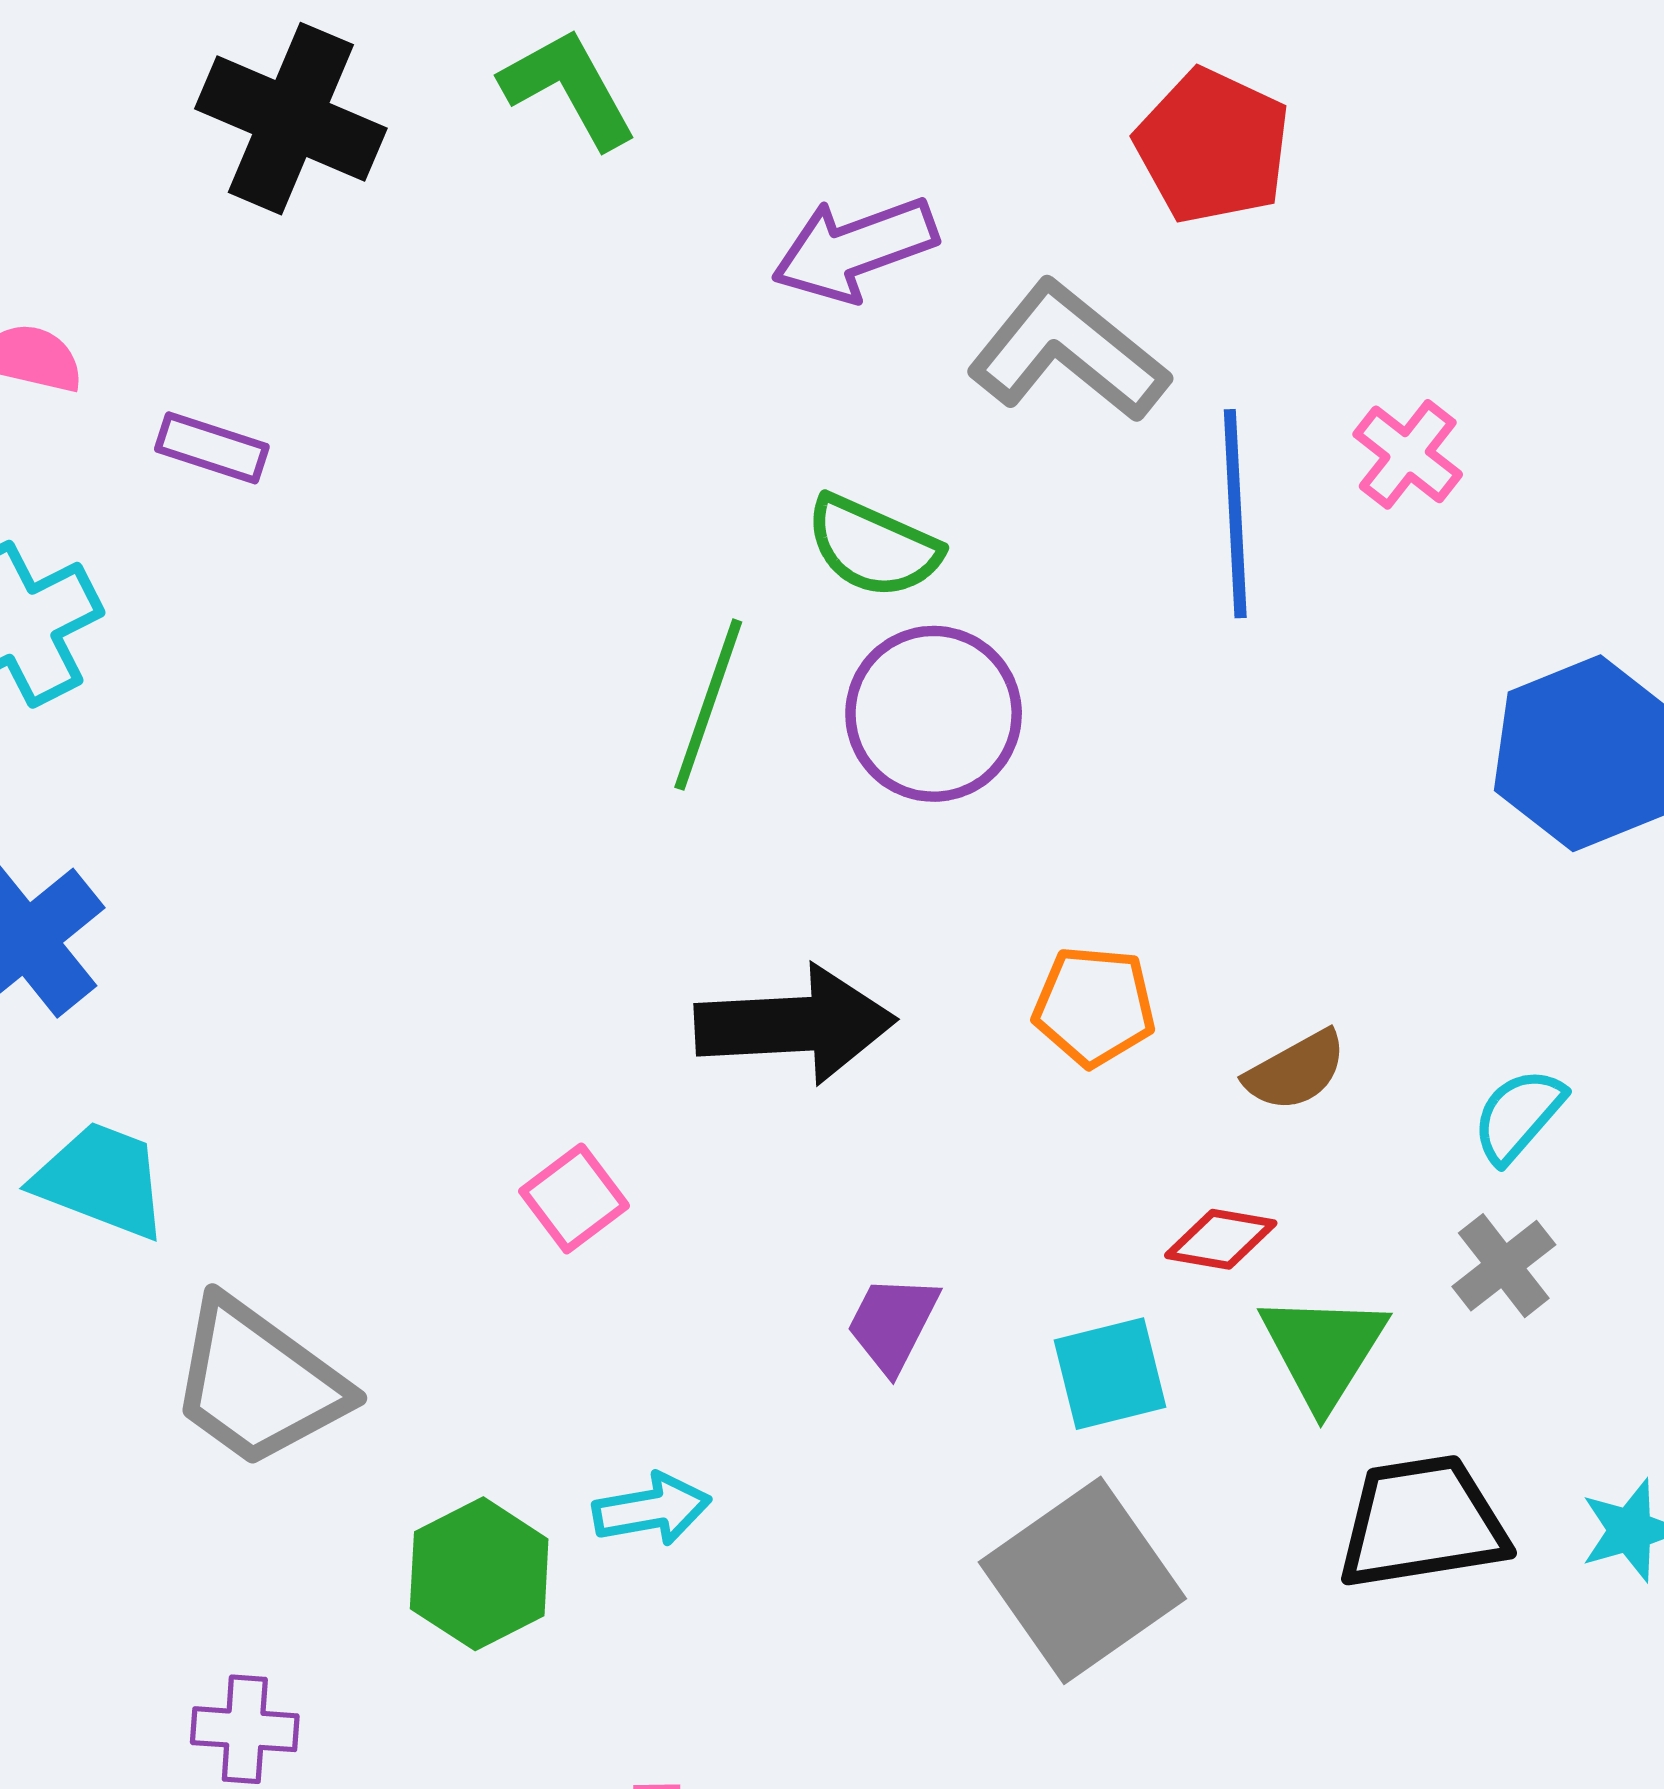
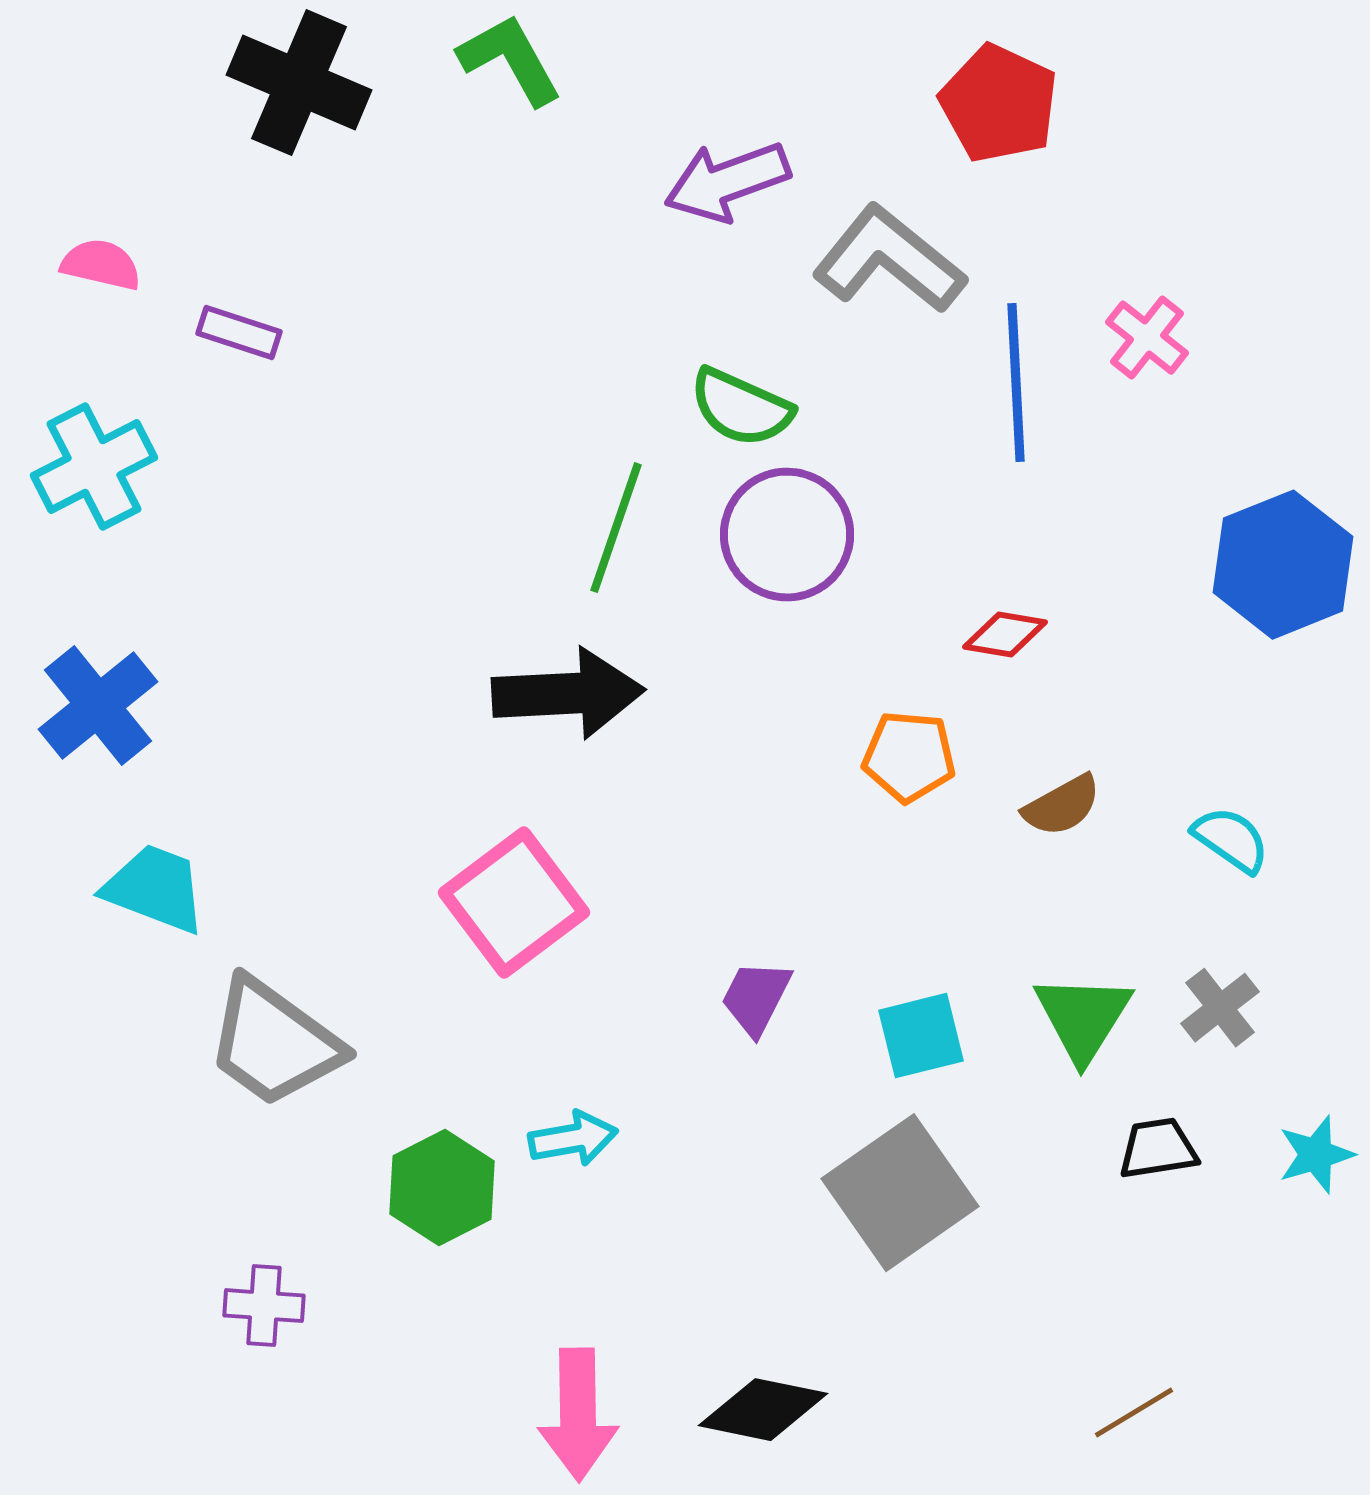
black arrow: (795, 1025) -> (568, 694), moved
cyan semicircle: (1518, 1115) -> (1231, 840), turned 84
pink square: (574, 1198) -> (514, 903), size x1.8
red diamond: (1221, 1239) -> (1005, 635), moved
gray cross: (1504, 1266) -> (1220, 1008), moved
black trapezoid: (1422, 1522) -> (1158, 1149), size x0.6

